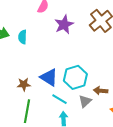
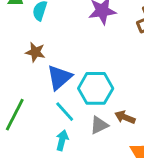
blue triangle: (49, 77) -> (59, 77), turned 30
brown star: (24, 84) -> (35, 52), moved

